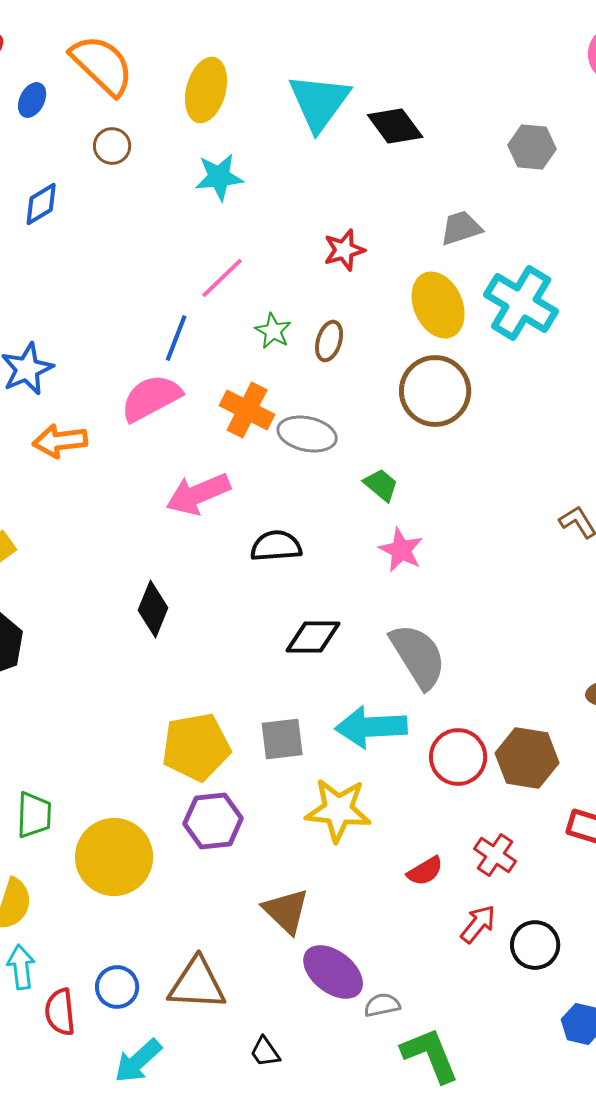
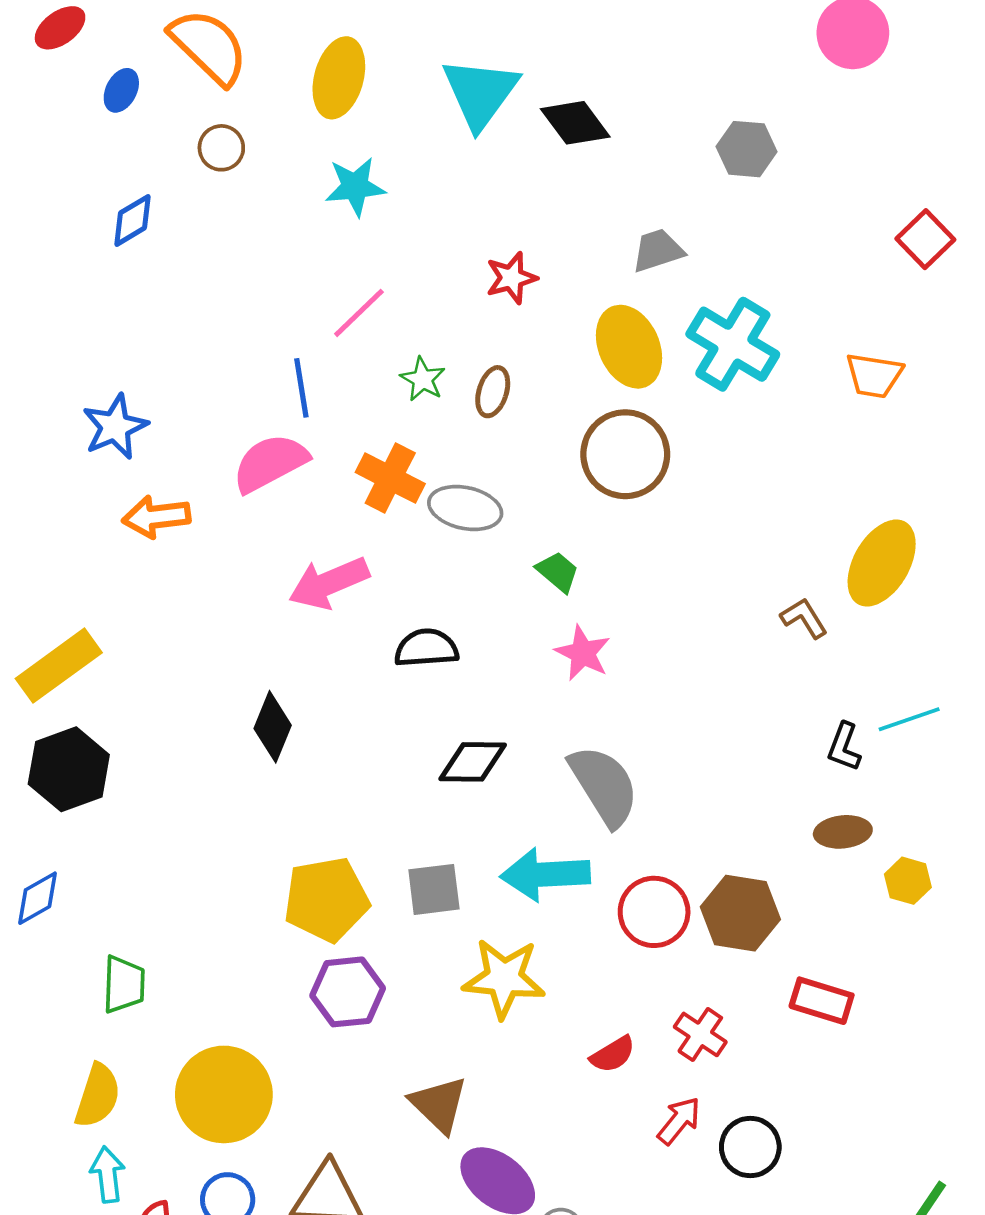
blue line: (176, 338) -> (301, 388), turned -30
yellow circle: (114, 857) -> (224, 1094), moved

